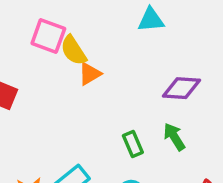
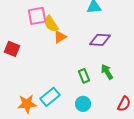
pink square: (48, 36) -> (37, 16), turned -30
purple diamond: (181, 88) -> (100, 40), moved

